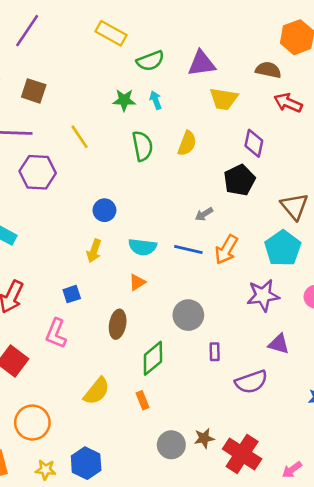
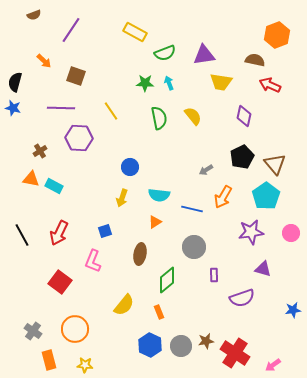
yellow semicircle: (187, 143) -> (193, 116), turned -60
black pentagon: (239, 180) -> (242, 157), moved
blue line: (188, 250) -> (192, 209), moved
blue hexagon: (86, 463) -> (150, 345), moved

